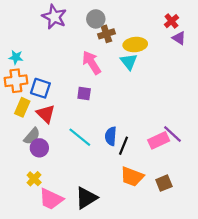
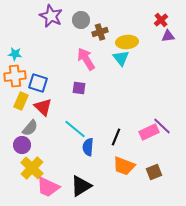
gray circle: (96, 19) -> (81, 20), moved
purple triangle: (179, 38) -> (168, 36), turned -40
blue semicircle: (111, 136) -> (88, 147), moved
purple circle: (39, 148) -> (22, 145), moved
yellow cross: (34, 179) -> (32, 168), size x1.6

